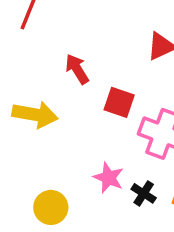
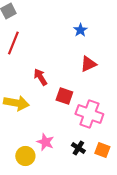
pink star: (109, 178) -> (45, 142), moved

